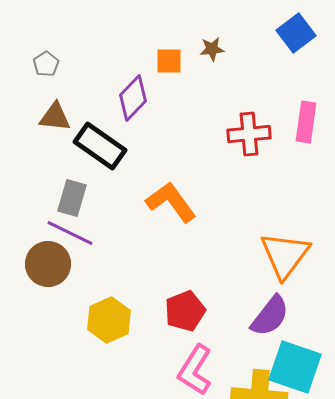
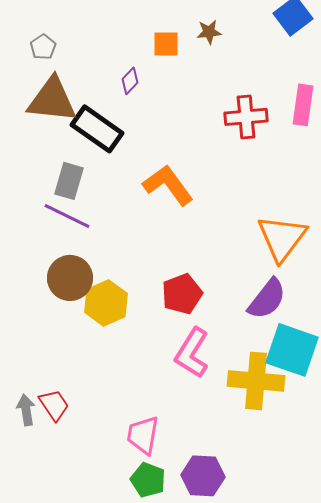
purple diamond: (133, 98) -> (130, 81), size x0.6
brown triangle: (55, 117) -> (52, 100), size x1.6
brown circle: (48, 264) -> (70, 278), moved

